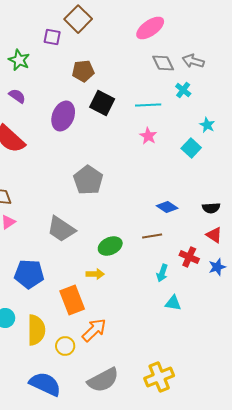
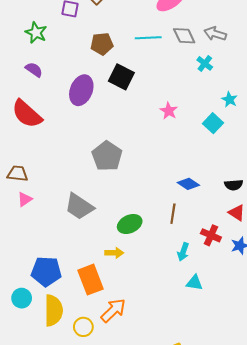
cyan line: (148, 105) -> (148, 38), moved
brown line: (152, 236) -> (173, 214), turned -72
blue pentagon: (29, 274) -> (46, 271), moved

